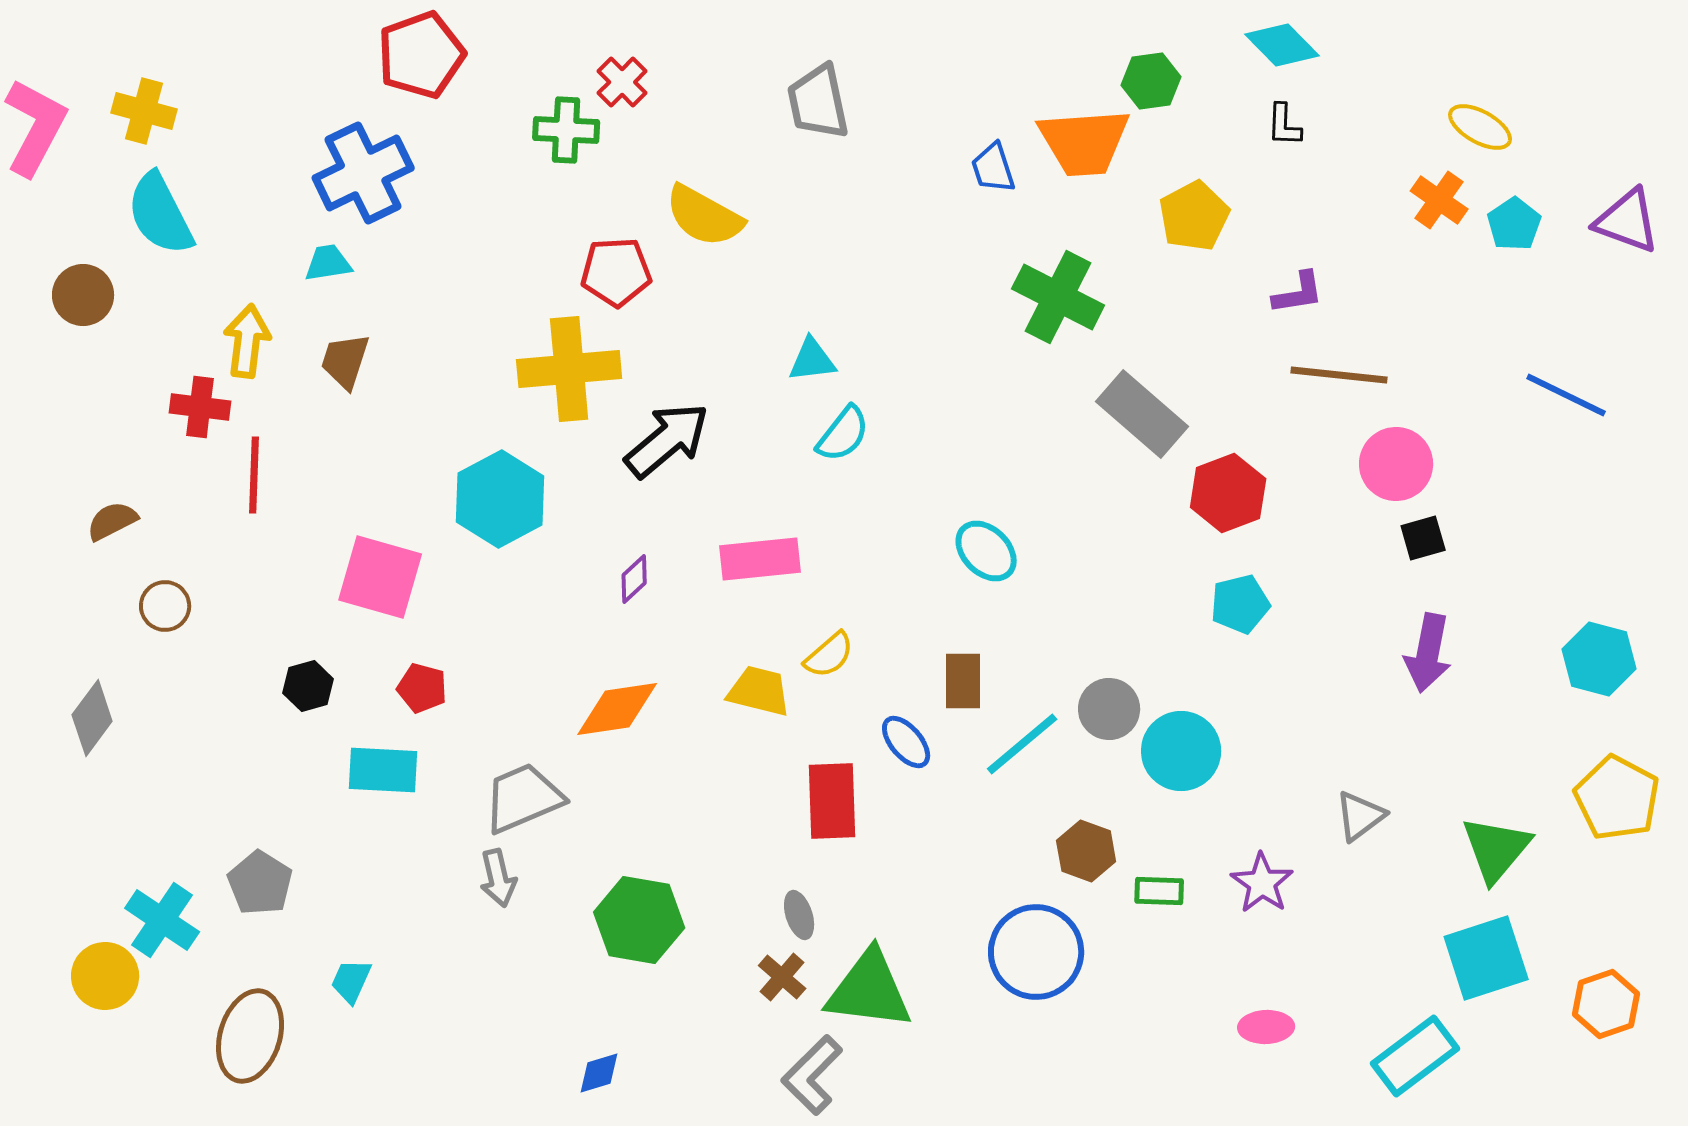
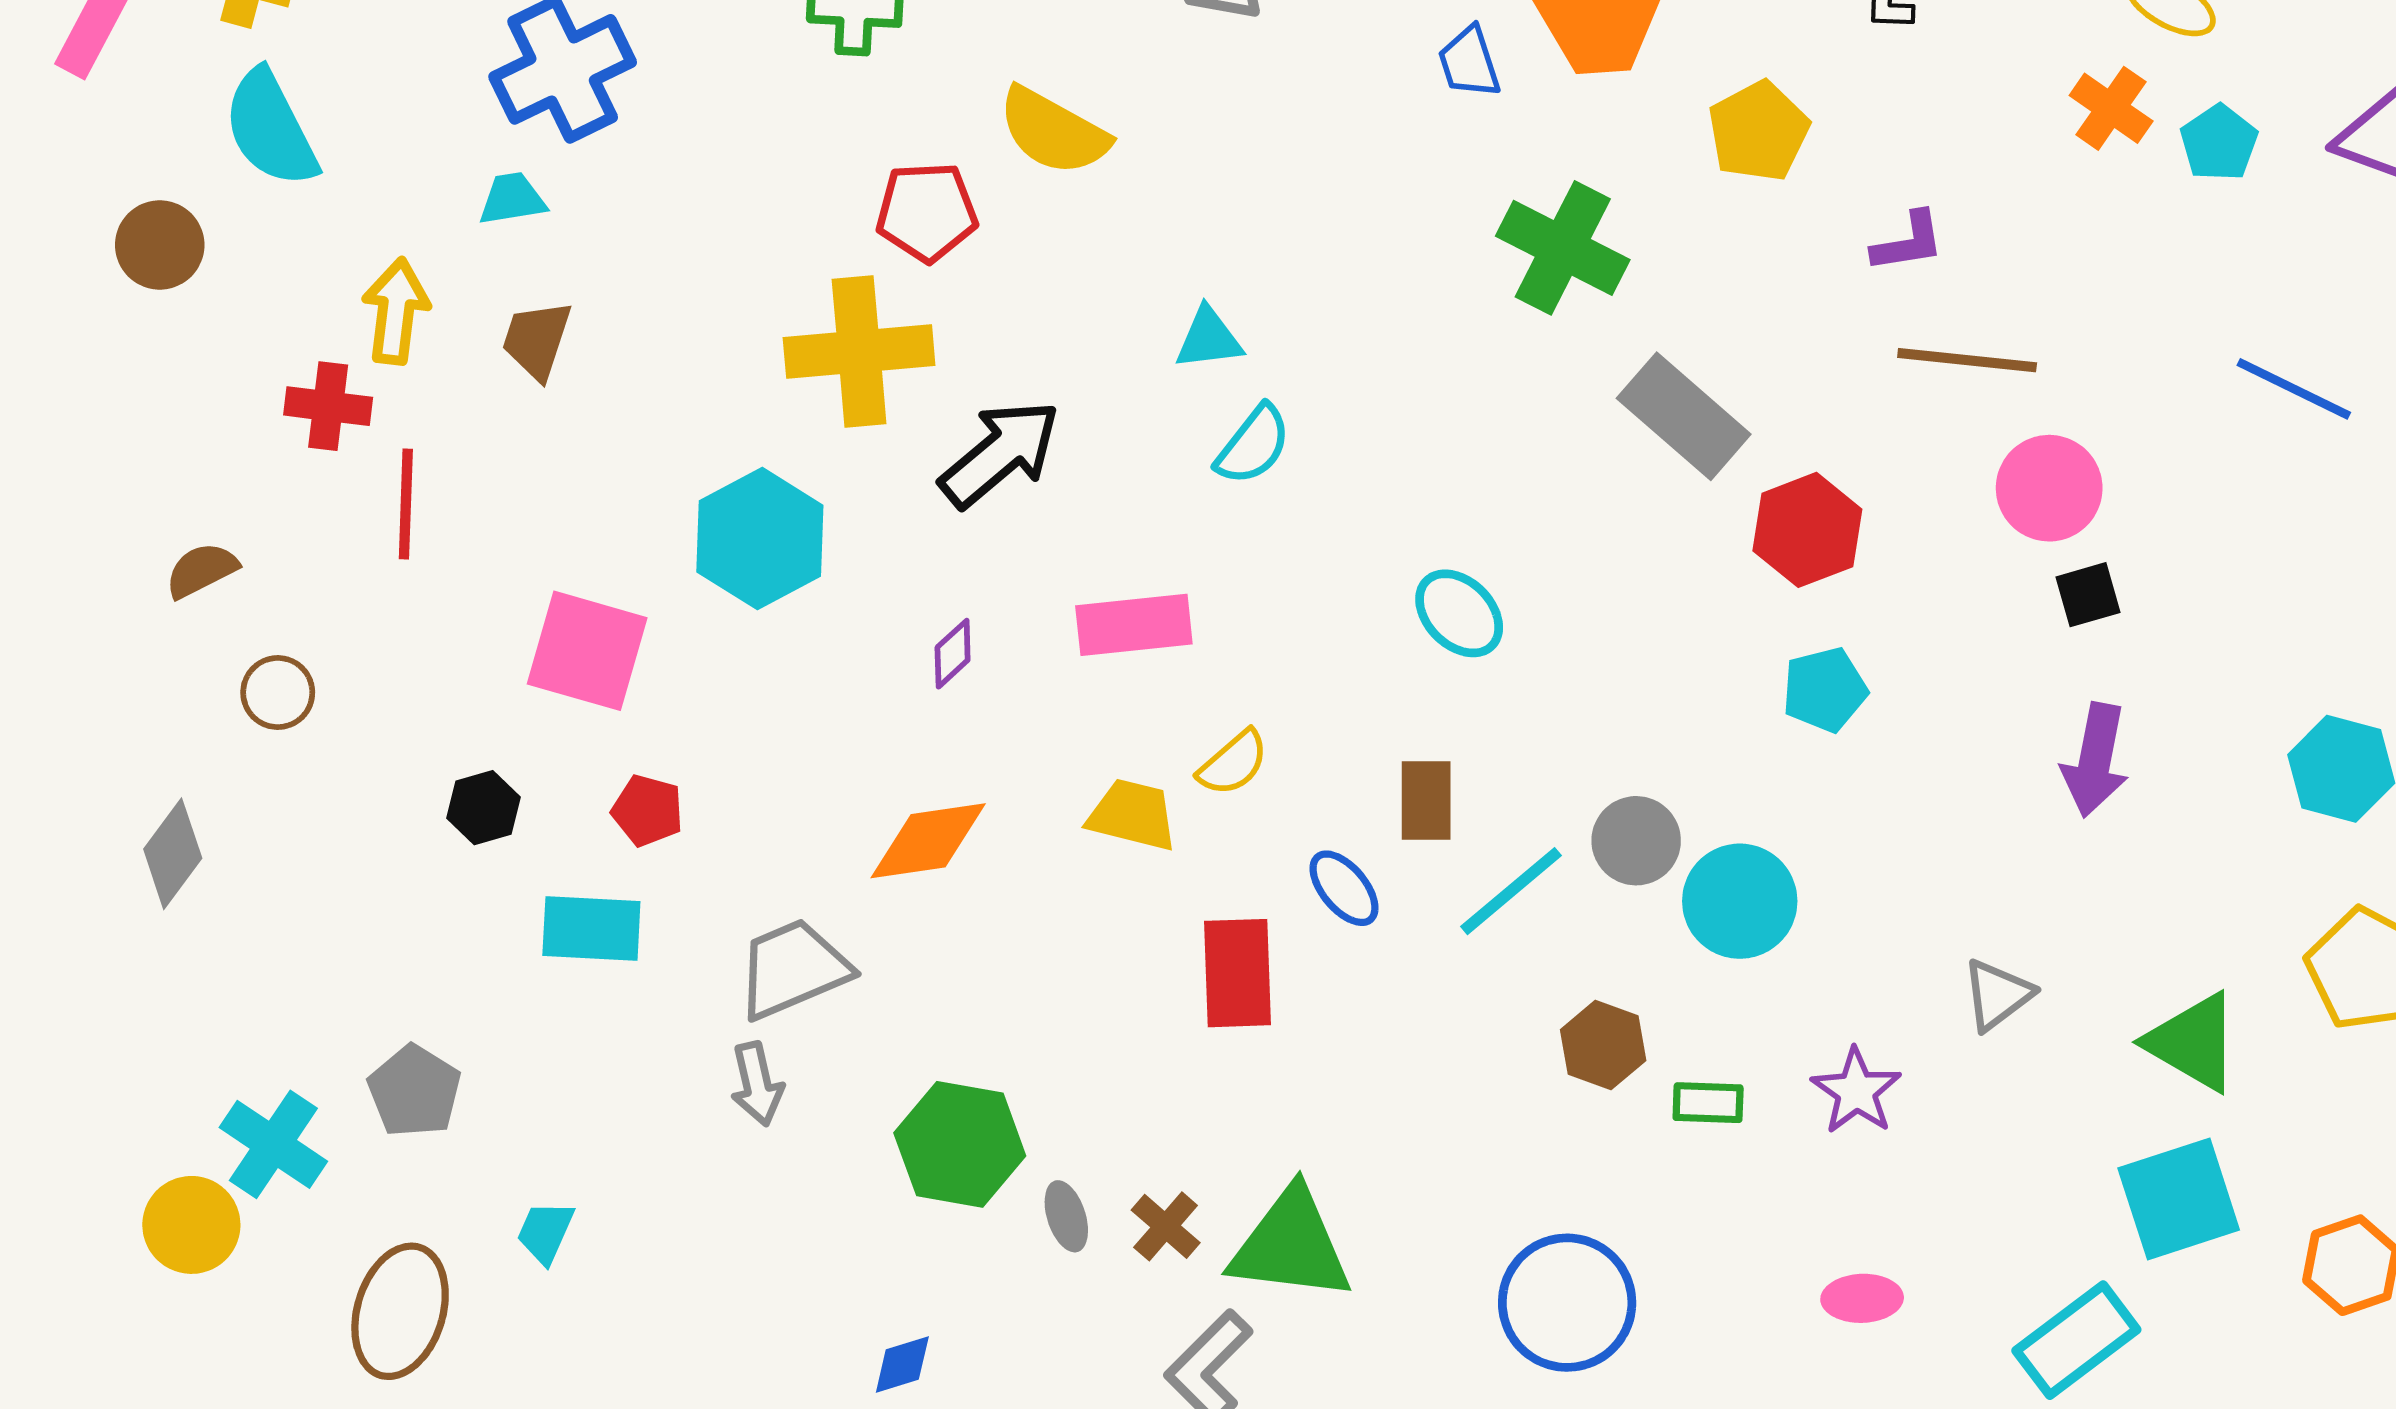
green triangle: (1496, 849) -> (2193, 1042), turned -40
gray ellipse: (799, 915) -> (1066, 1216), moved
blue circle: (1036, 952) -> (1567, 1303), moved

